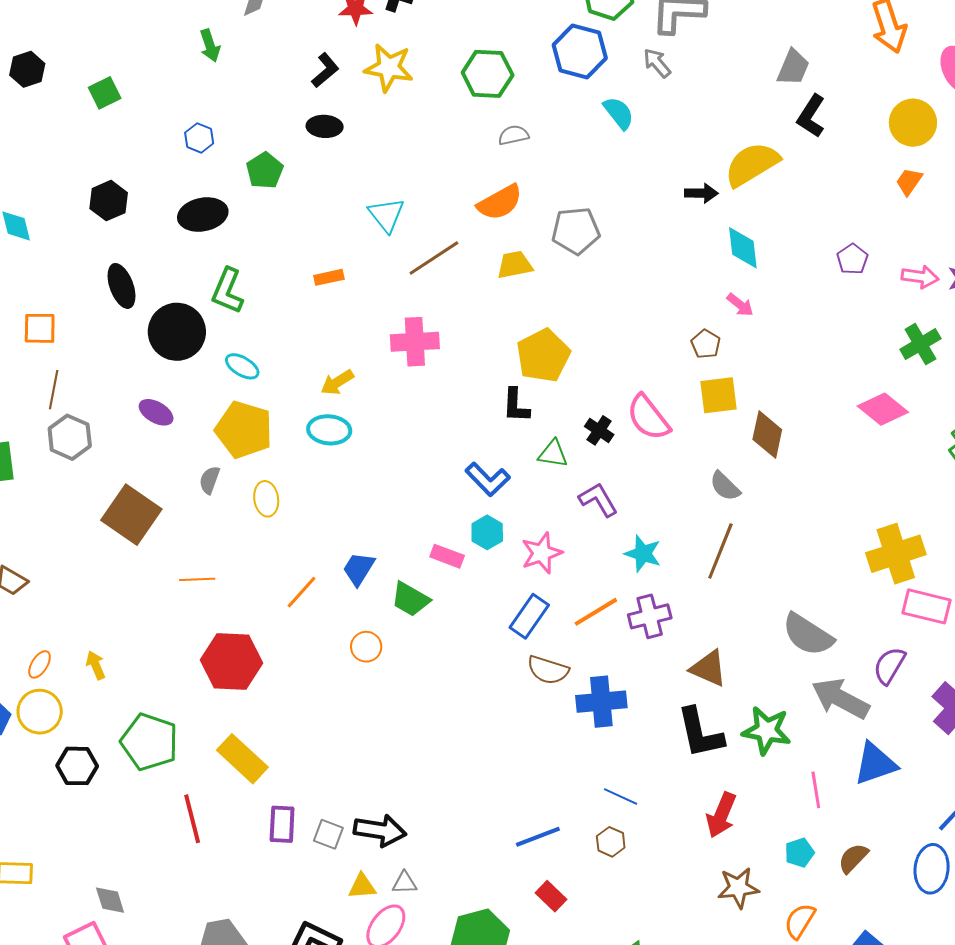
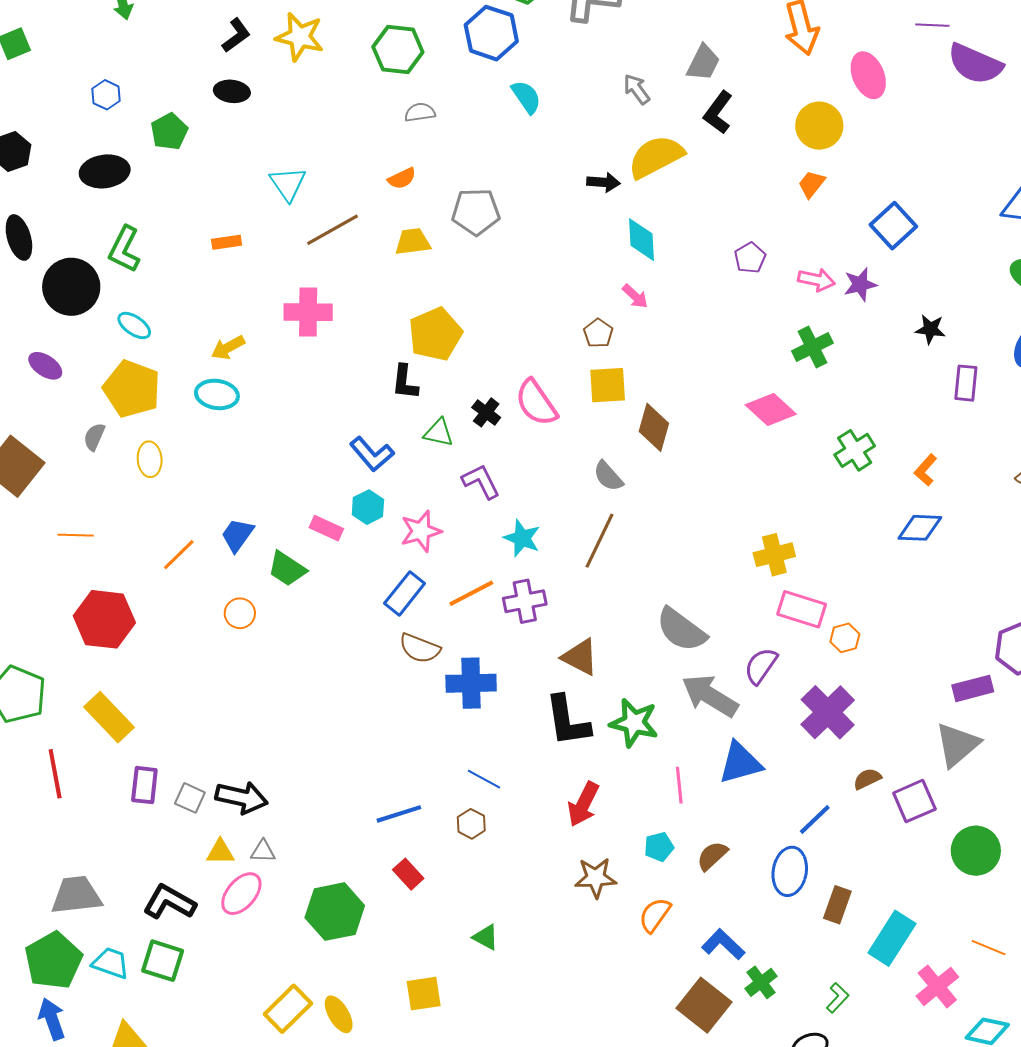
gray arrow: (657, 63) -> (637, 89), moved
orange semicircle: (500, 202) -> (402, 178), size x0.6
yellow cross: (896, 554) -> (774, 555), size x0.7

